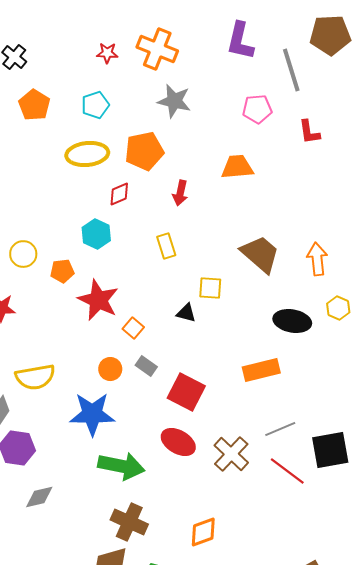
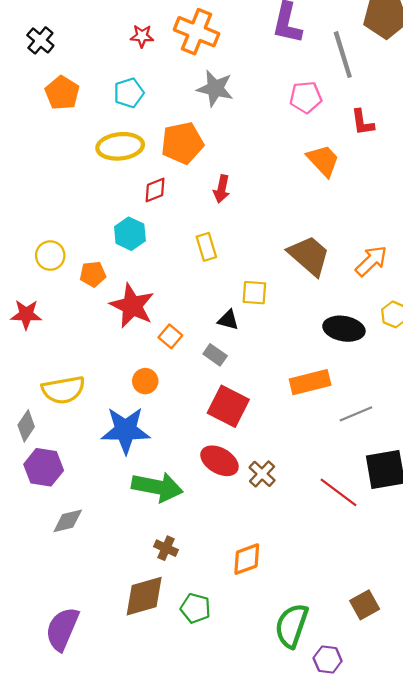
orange trapezoid: (237, 167) -> (323, 161), moved, turned 52
orange arrow: (317, 259) -> (371, 261), turned 52
gray rectangle: (146, 366) -> (215, 355), moved
gray line: (280, 429) -> (356, 414), moved
brown cross: (231, 454) -> (262, 474), moved, size x0.7
brown cross: (129, 522) -> (166, 548), size x0.6

